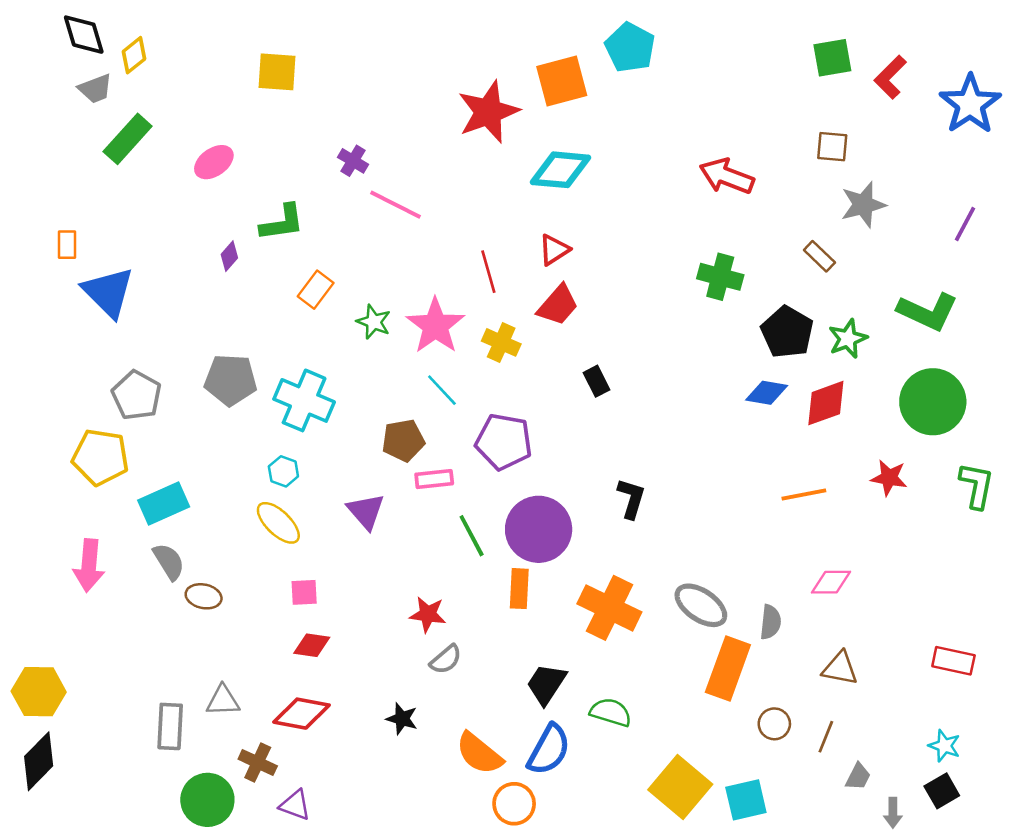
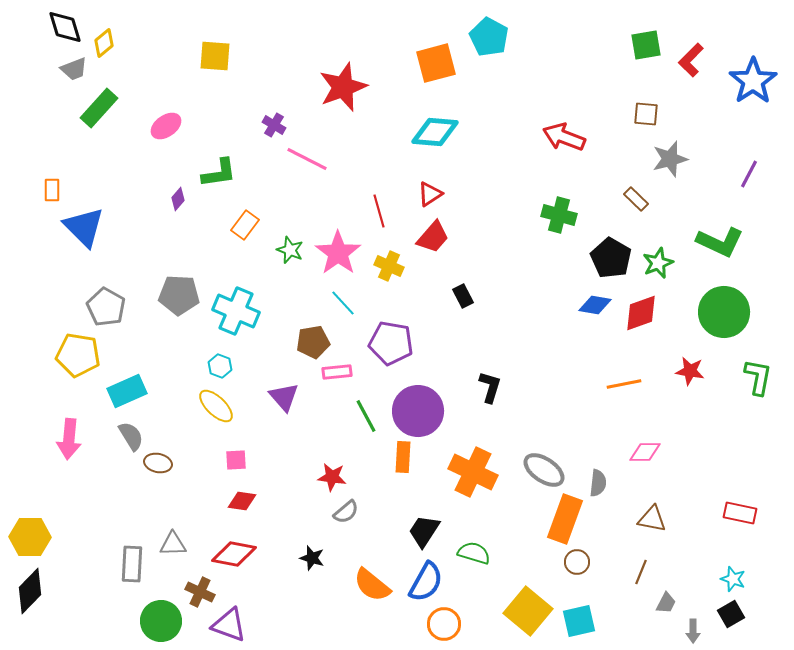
red star: (488, 112) -> (343, 87), moved
brown circle: (774, 724) -> (577, 562), moved
orange circle: (514, 804) -> (444, 624), moved
purple triangle: (295, 805) -> (229, 625), size x1.4

